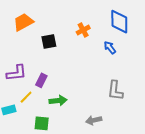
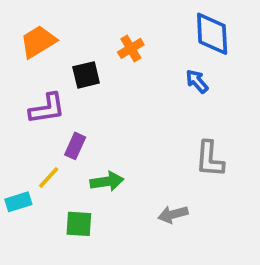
orange cross: (83, 30) -> (131, 48), moved
purple L-shape: (16, 73) -> (47, 109), moved

